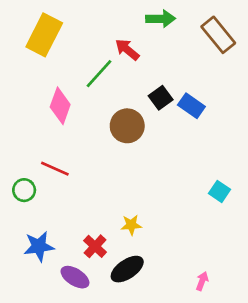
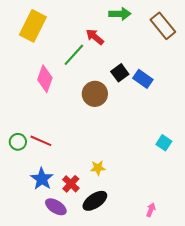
red line: (55, 169) -> (41, 141), moved
blue star: (39, 246) -> (42, 179), moved, turned -30

